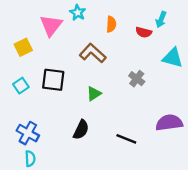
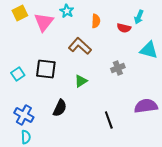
yellow square: (23, 47) -> (20, 13), moved
gray cross: (137, 79) -> (118, 68), turned 32
black semicircle: (81, 130) -> (60, 108), moved
black line: (126, 139) -> (109, 120), turned 48

